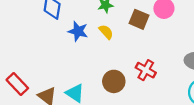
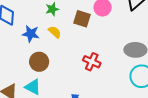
brown circle: (114, 81) -> (39, 62), moved

